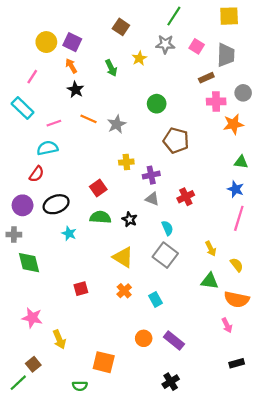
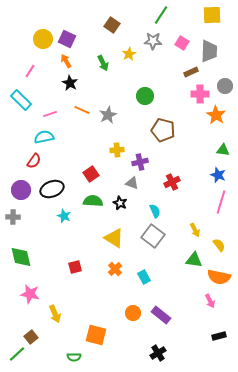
orange star: (233, 124) -> (216, 115), turned -30
gray triangle: (152, 199) -> (132, 183), moved
green diamond: (29, 263) -> (21, 257), moved

